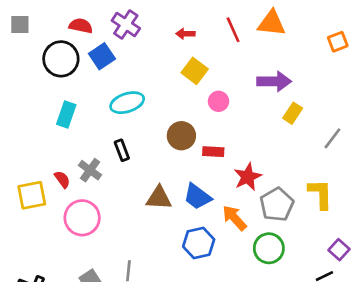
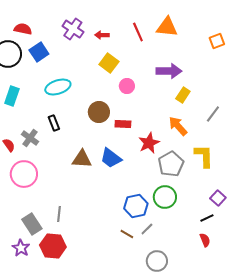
purple cross: (126, 24) -> (73, 29), moved
orange arrow: (234, 218) -> (178, 126), moved
blue hexagon: (199, 243) -> (136, 206), moved

